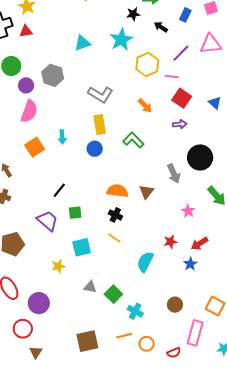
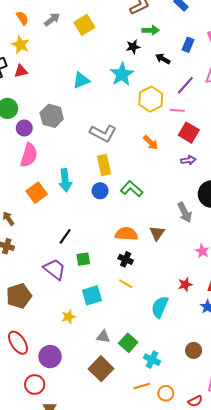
cyan arrow: (62, 137) -> (65, 180), size x1.5
green L-shape: (133, 140) -> (132, 189), moved
brown square: (87, 341) -> (101, 369), moved, turned -30

